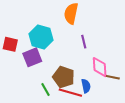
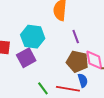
brown pentagon: (64, 77) -> (77, 62), moved

